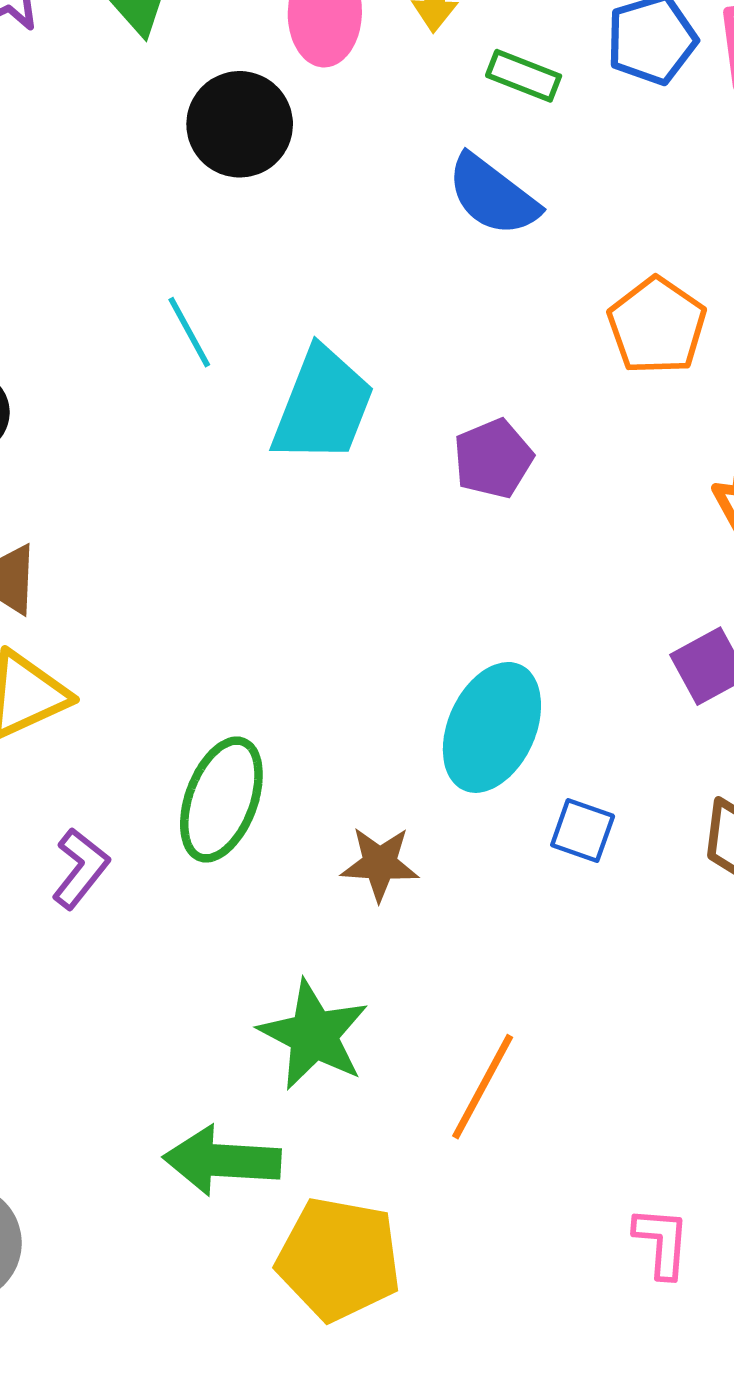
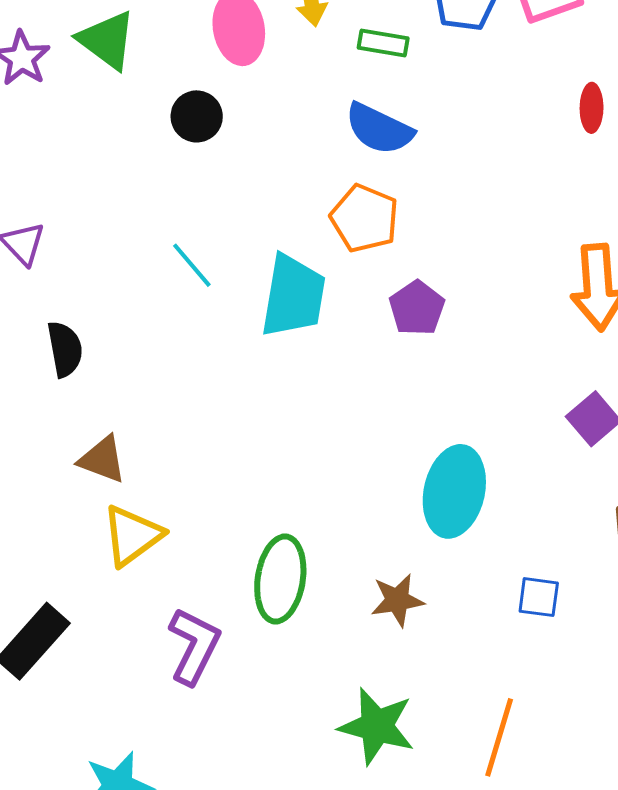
black circle: (240, 124) -> (197, 116), size x0.7
orange pentagon: (657, 326) -> (365, 218), moved
blue square: (583, 830) -> (539, 597), moved
purple L-shape: (80, 868) -> (194, 646), size x1.4

